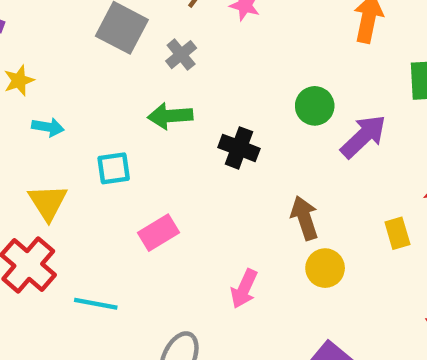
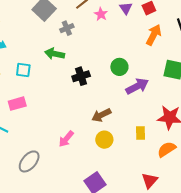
black cross: (239, 148) -> (81, 76), turned 36
brown arrow: (305, 218) -> (101, 115), turned -114
pink rectangle: (158, 233) -> (17, 104), moved

